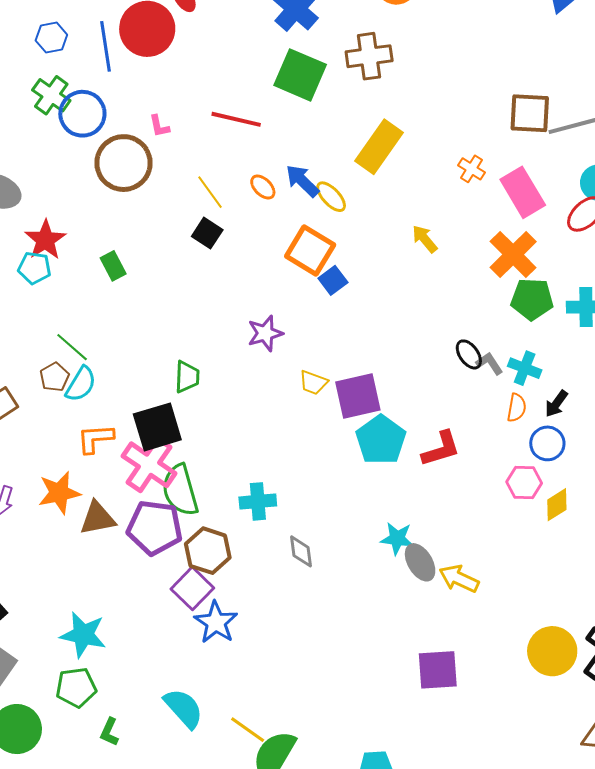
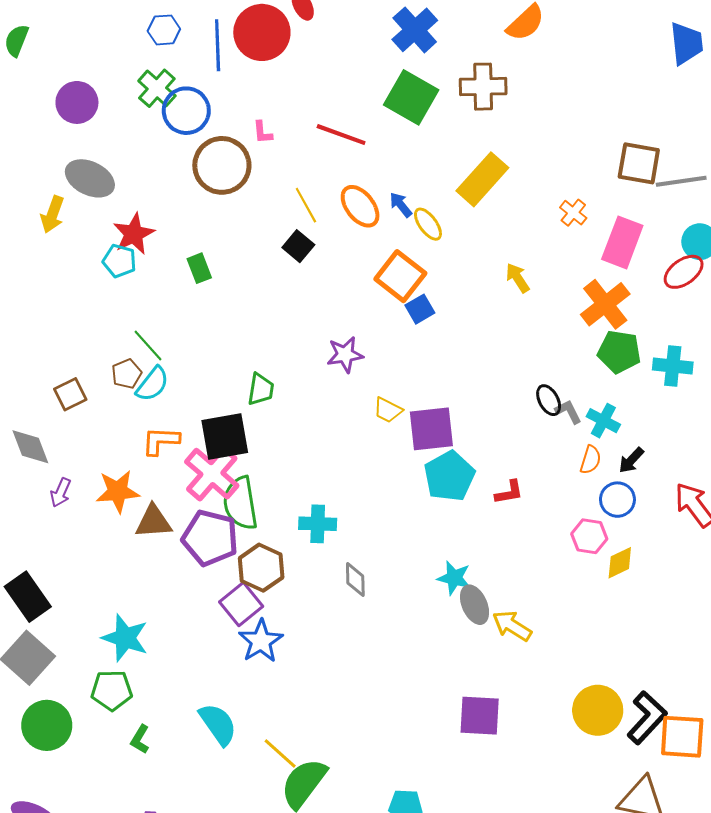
blue arrow: (302, 181) -> (401, 205), size x0.7
orange ellipse: (263, 187) -> (360, 206), size x1.6
pink rectangle: (523, 192) -> (622, 242), turned 45
red L-shape: (441, 449) -> (509, 492), size x0.7

